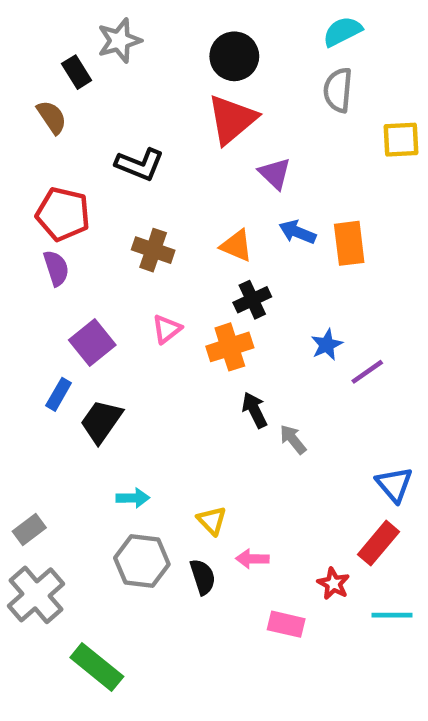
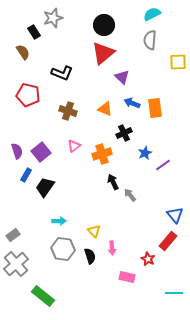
purple semicircle: (56, 268) -> (17, 151), moved
black cross: (252, 300) -> (124, 133), moved
pink arrow: (252, 559) -> (112, 248), turned -96
cyan line: (392, 615) -> (174, 293), moved

